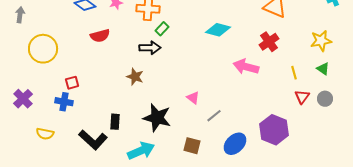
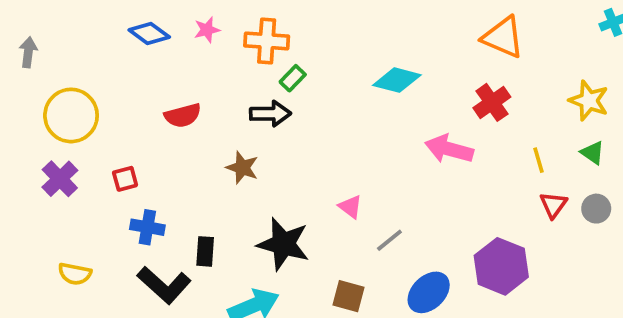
red semicircle: (100, 36) -> (183, 115), moved
yellow star: (321, 41) -> (589, 101), turned 30
purple cross: (23, 99) -> (60, 179), moved
blue cross: (64, 102) -> (147, 227), moved

